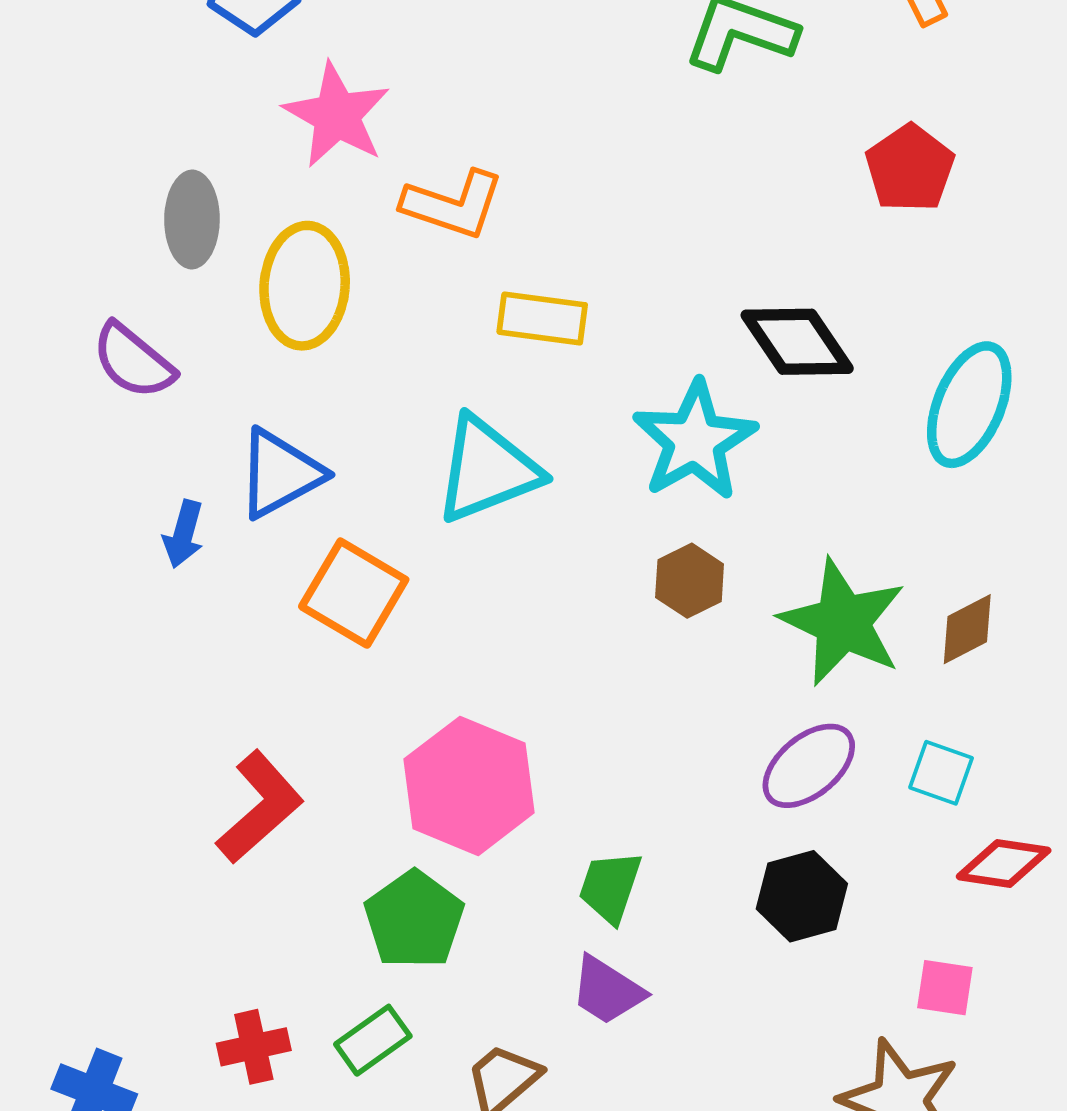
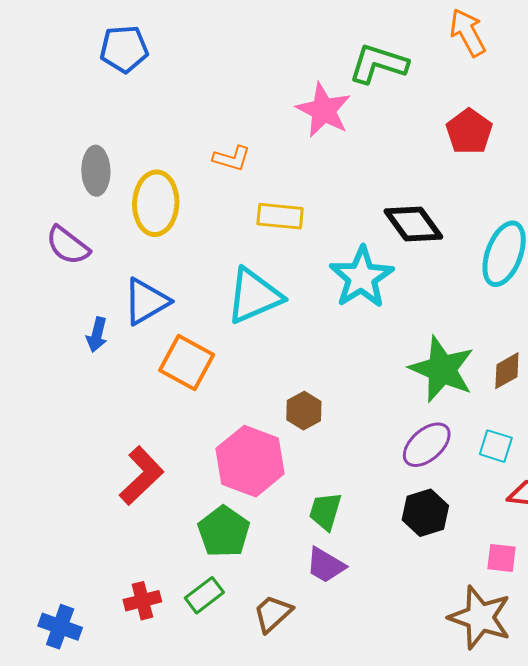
pink star: (337, 115) -> (324, 110), moved
orange L-shape: (453, 205) -> (232, 158), size x0.7
brown hexagon: (690, 581) -> (304, 411), moved

